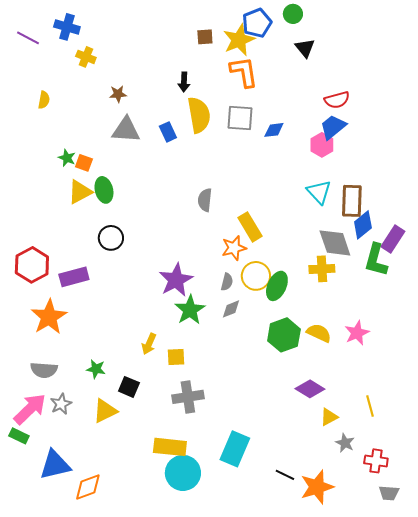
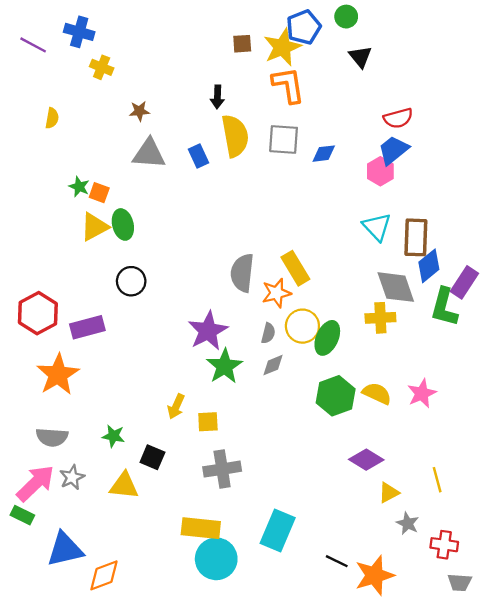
gray semicircle: (205, 200) -> (242, 273), moved, size x1.4
yellow triangle: (105, 411) -> (124, 486), turned 32

